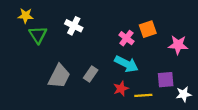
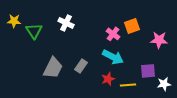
yellow star: (26, 16) -> (14, 21), moved

